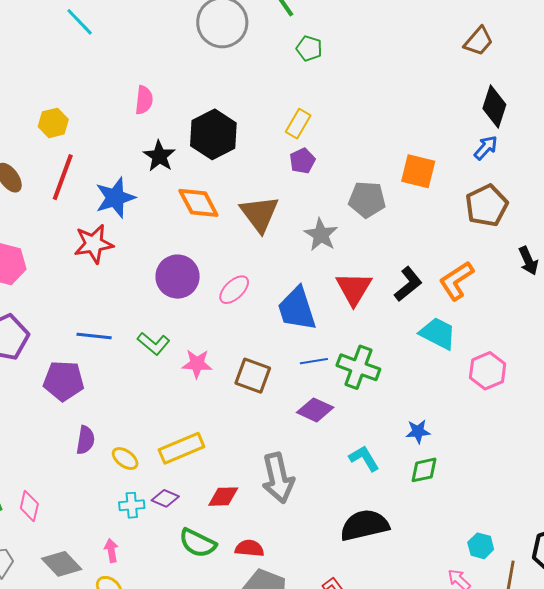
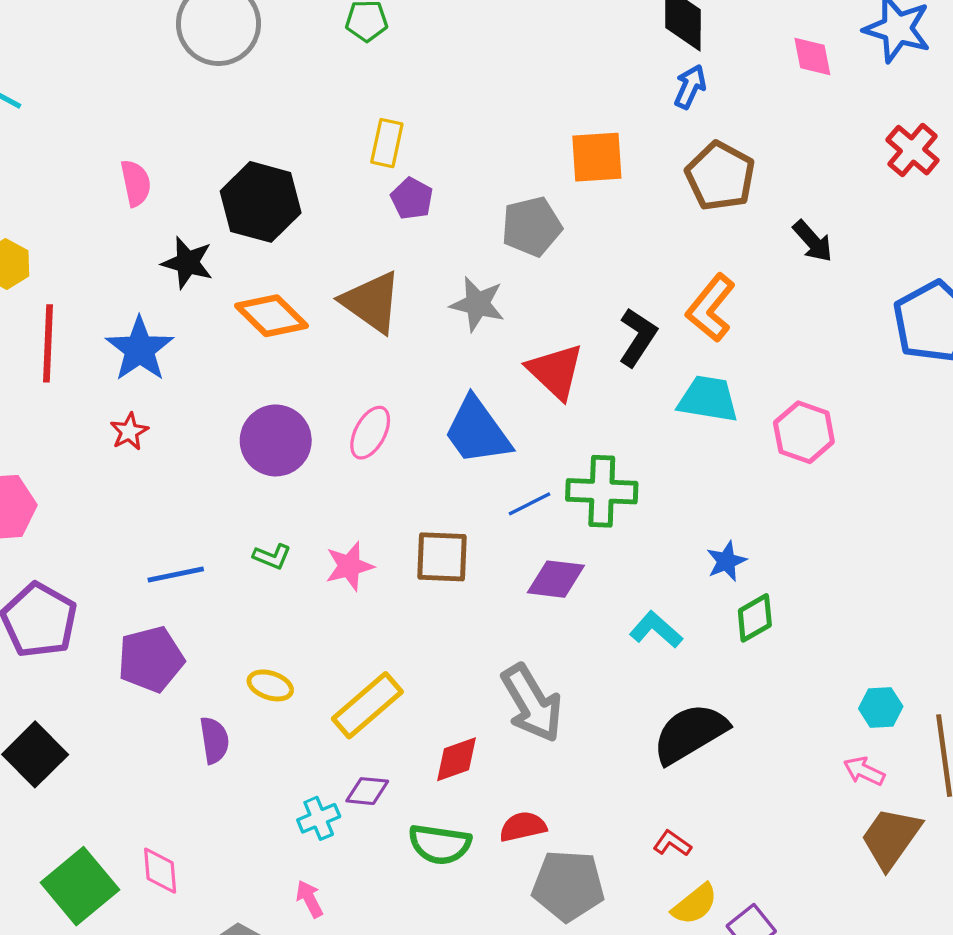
red star: (94, 244) -> (129, 432), size x0.6
green L-shape: (154, 344) -> (272, 557), size x0.7
yellow ellipse: (125, 459) -> (270, 685), moved

